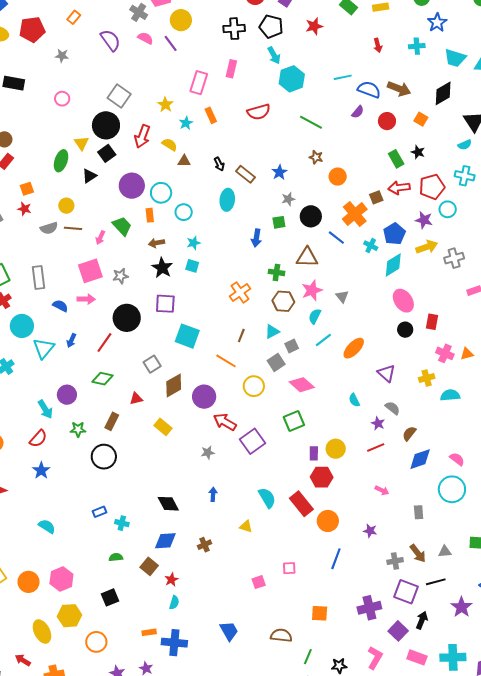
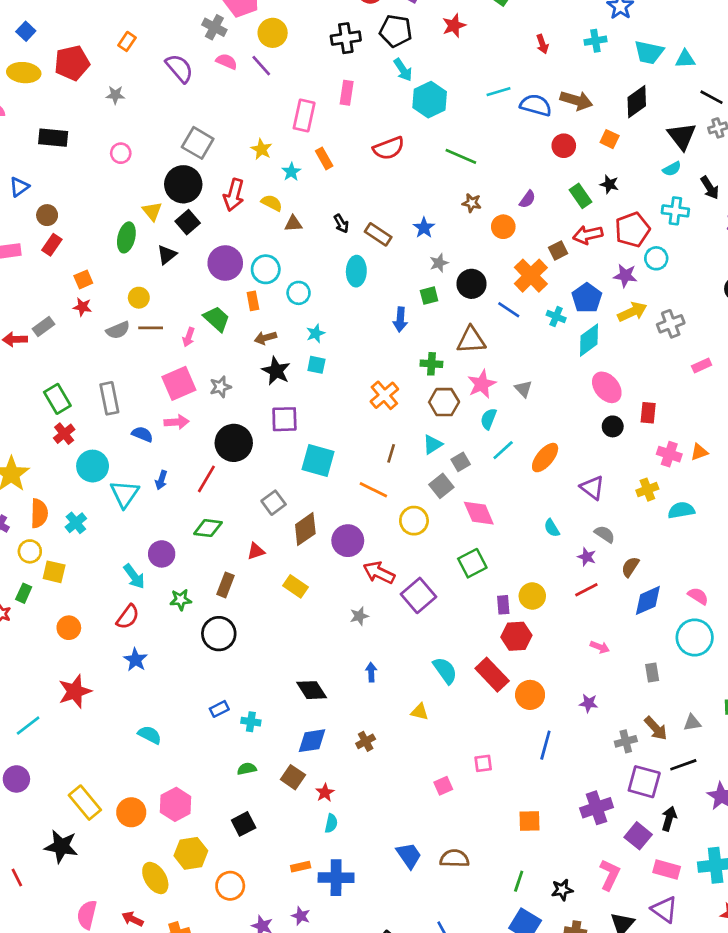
purple semicircle: (358, 112) -> (527, 199), moved
pink diamond: (302, 385) -> (479, 513), turned 30
brown semicircle: (281, 635) -> (454, 858), moved

